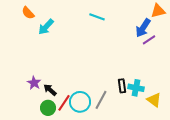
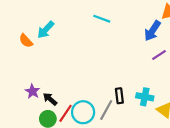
orange semicircle: (28, 13) -> (26, 41), moved
purple line: (149, 40) -> (159, 55), moved
black rectangle: (122, 86) -> (119, 96), moved

